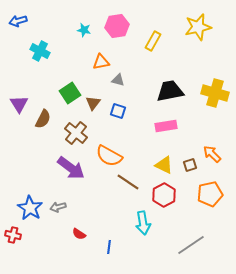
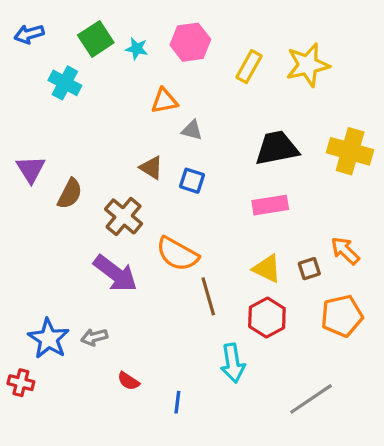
yellow star: (198, 27) -> (308, 65), moved
green square: (70, 93) -> (96, 39), moved
brown triangle: (93, 103) -> (151, 168), turned -35
brown line: (128, 182) -> (208, 296), turned 40

